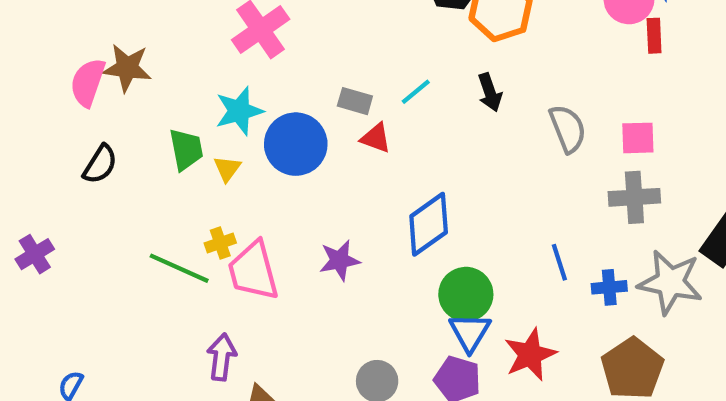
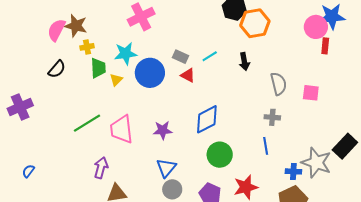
gray cross: (634, 197) -> (272, 117), moved, size x0.7
yellow cross: (220, 243) -> (87, 47), moved
purple cross: (35, 254) -> (20, 107), size x1.4
green line: (179, 268) -> (87, 123), turned -64
blue cross: (609, 287) -> (293, 171), moved
blue triangle: (470, 332) -> (166, 168), moved

